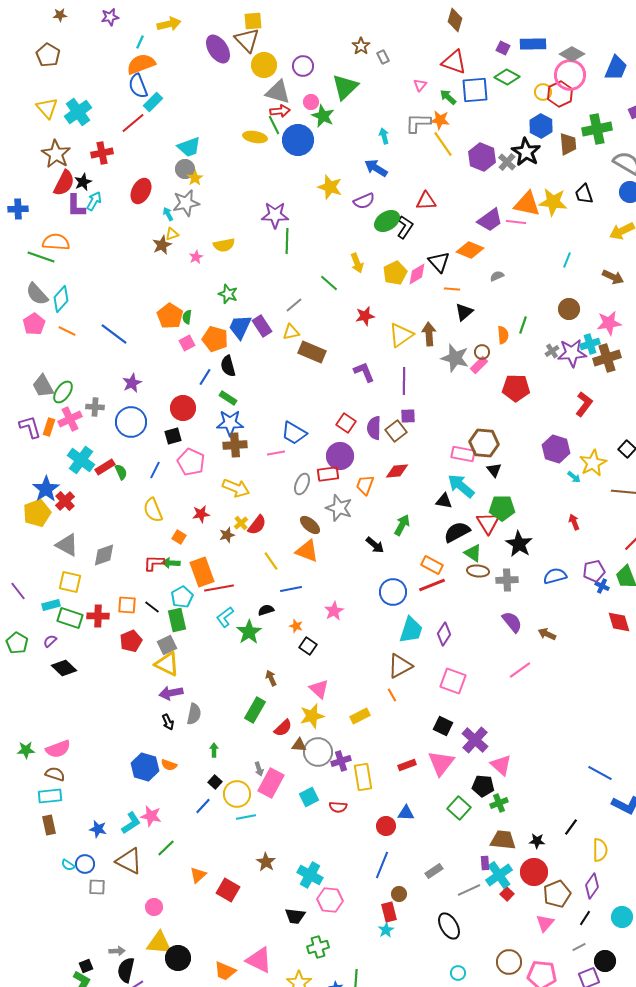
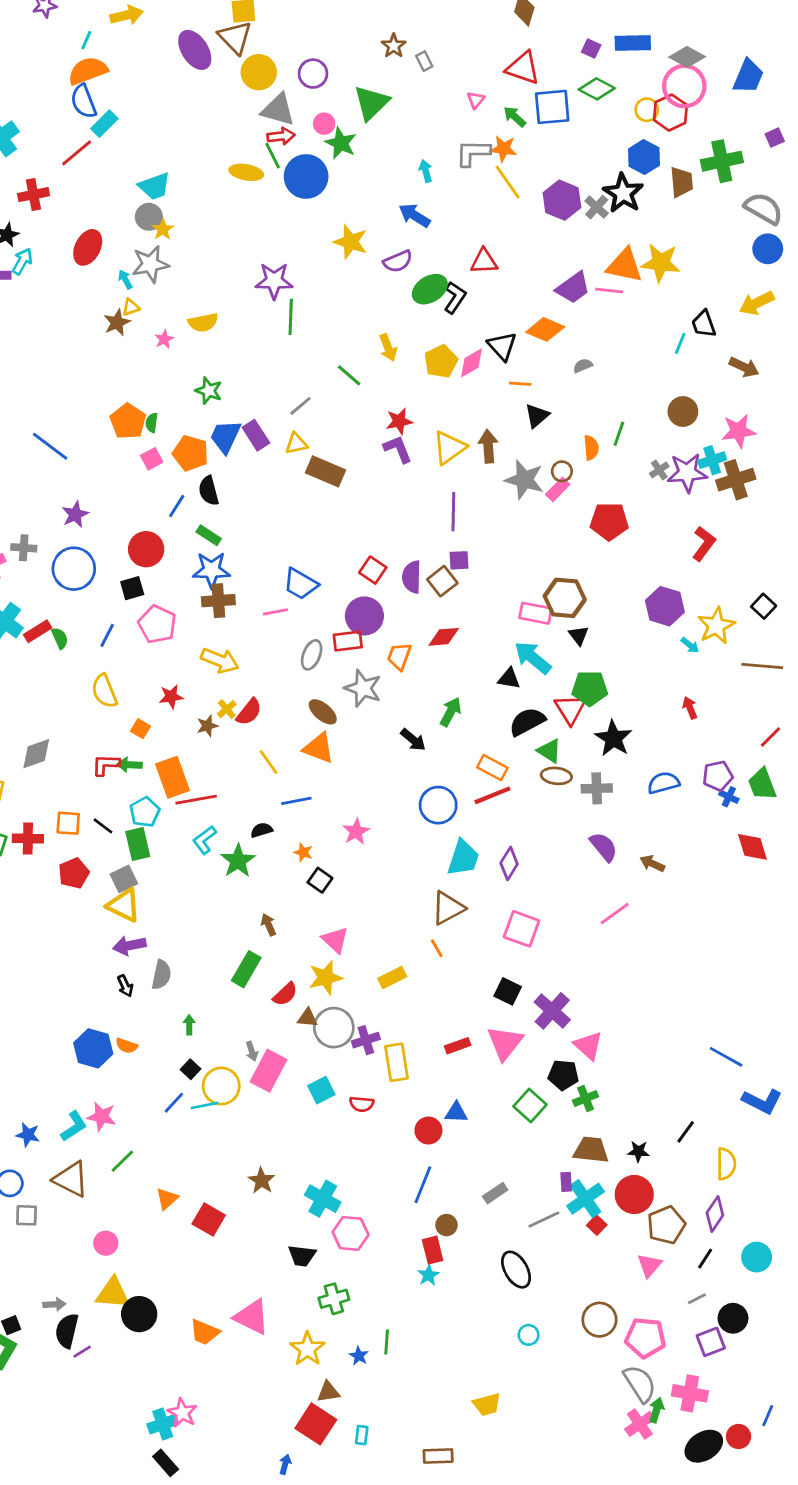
black trapezoid: (584, 194) -> (704, 324), moved
purple L-shape: (364, 372) -> (398, 449), moved
cyan line: (246, 817) -> (205, 1105), moved

